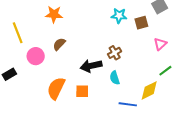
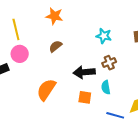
cyan star: (119, 16) -> (104, 36), moved
pink circle: (36, 56) -> (20, 54), moved
orange square: (82, 91) -> (85, 97), moved

